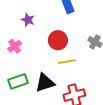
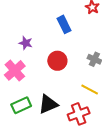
pink cross: (15, 46) -> (15, 70), size x1.5
yellow line: (67, 62) -> (90, 89), moved, turned 42

